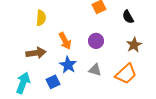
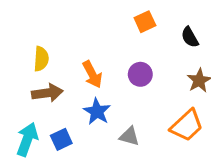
yellow semicircle: (41, 18) -> (41, 59), moved
gray triangle: (95, 70) -> (129, 136), moved
blue square: (53, 82) -> (61, 139), moved

